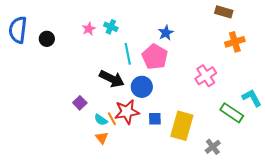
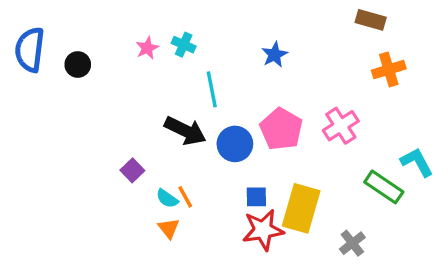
pink pentagon: (155, 57) -> (281, 129), moved
red star: (127, 112) -> (263, 230), moved

